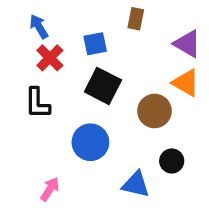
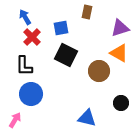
purple triangle: (187, 44) -> (120, 28), turned -48
blue circle: (90, 142) -> (31, 94), moved
black circle: (172, 161) -> (121, 103), moved
pink arrow: (50, 189) -> (15, 120), moved

